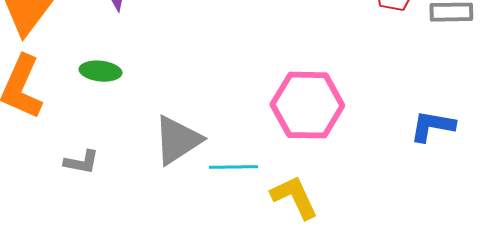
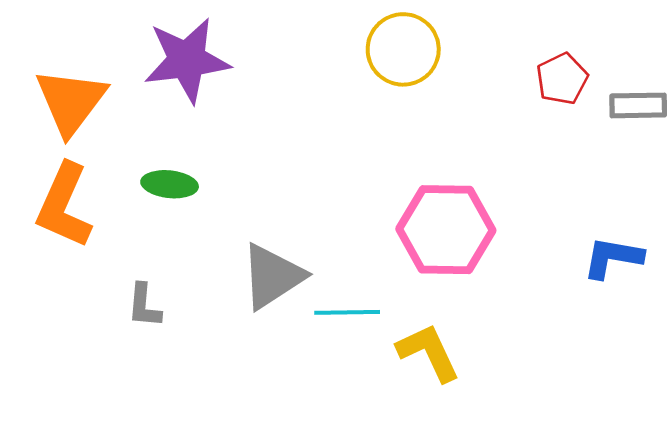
gray L-shape: (81, 162) -> (144, 306), turned 84

